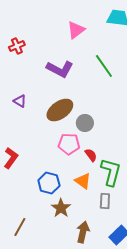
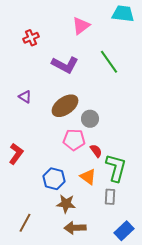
red cross: (17, 46) -> (31, 38), moved
brown star: (61, 208) -> (66, 204), turned -30
brown arrow: (83, 232) -> (75, 228), moved, turned -105

